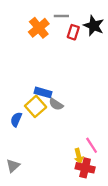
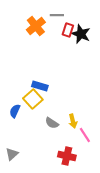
black star: (94, 26) -> (81, 34), moved
gray semicircle: (56, 104) -> (52, 123), moved
yellow arrow: (79, 156) -> (73, 121), moved
red cross: (85, 168) -> (67, 156), moved

